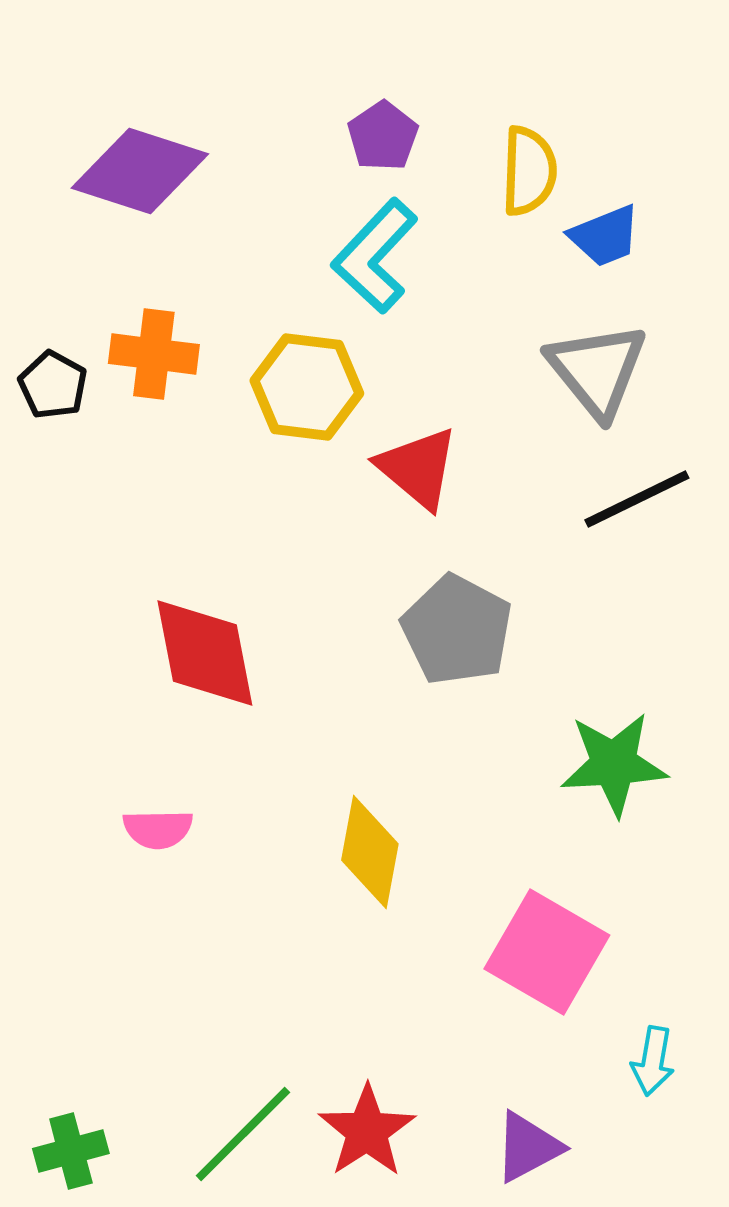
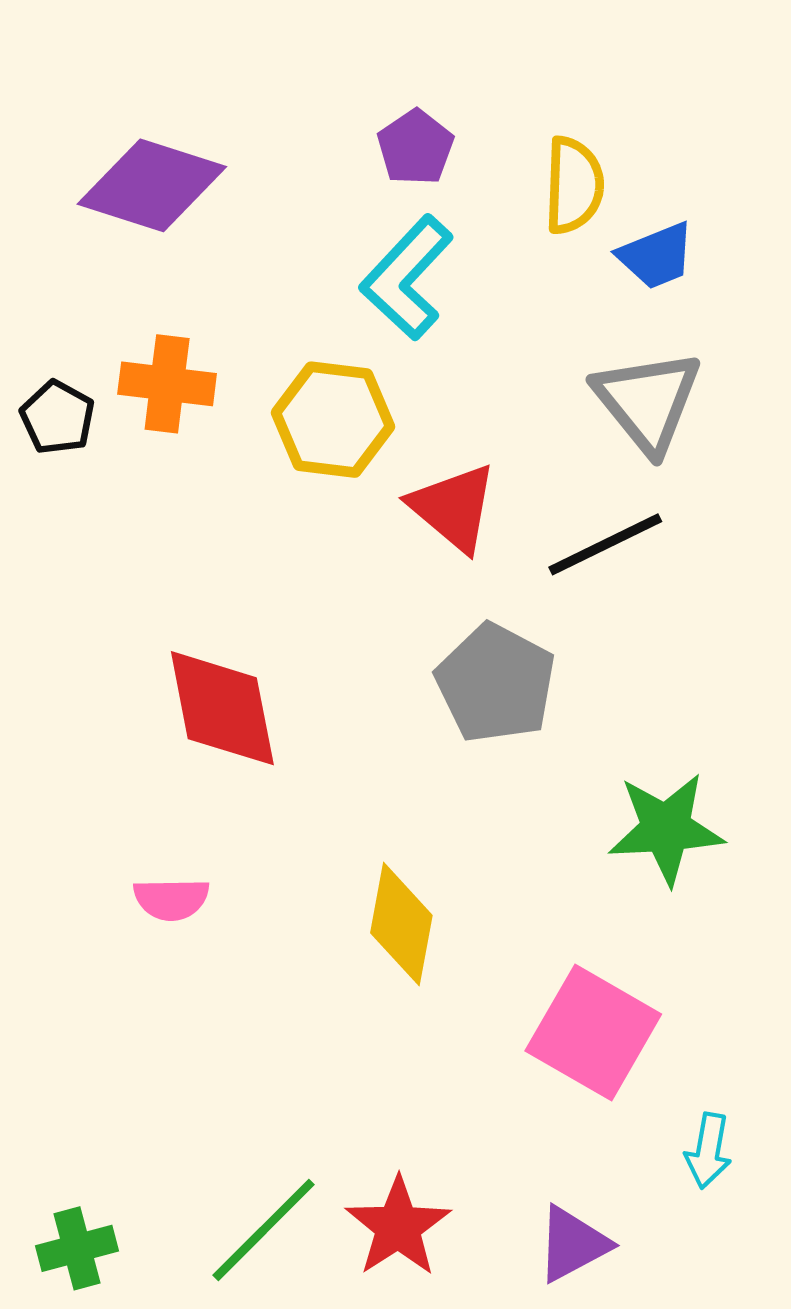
black line: (637, 499) -> (605, 544), moved

